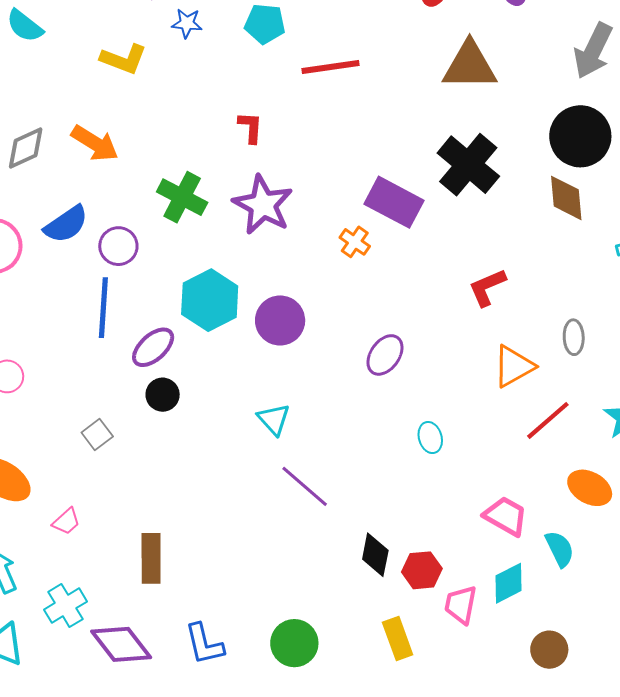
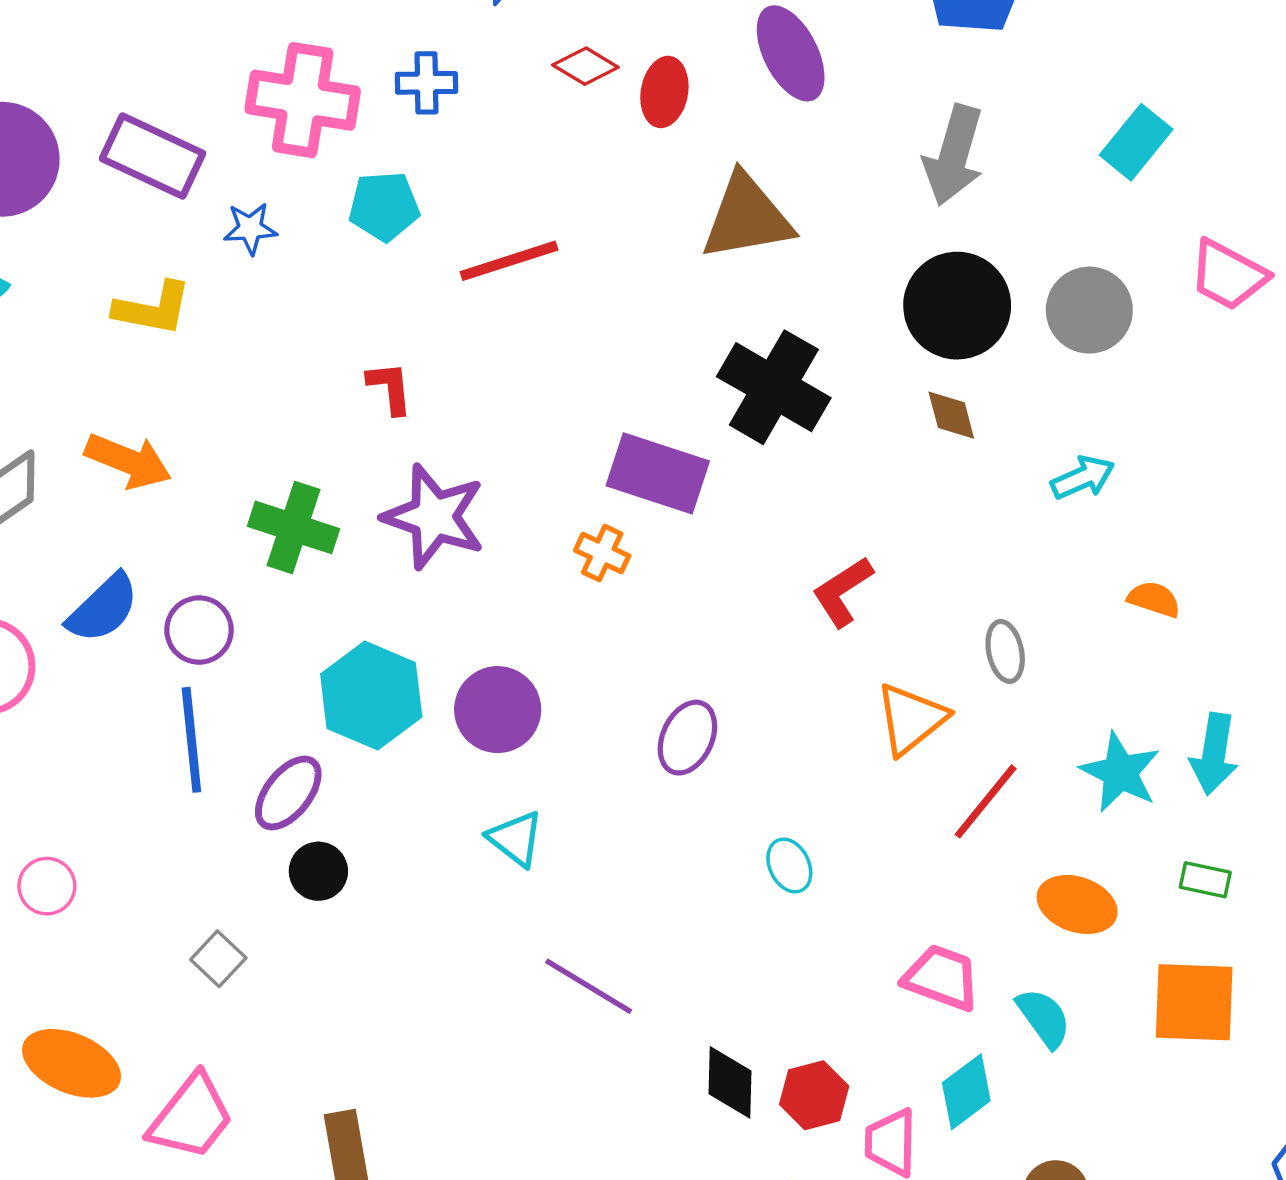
brown diamond: (566, 198) -> (951, 415), size x0.7
cyan triangle: (274, 419) -> (516, 839), moved
pink trapezoid: (66, 521) -> (191, 1117), size x1.8

